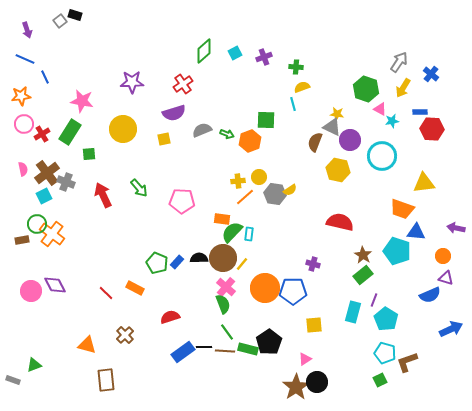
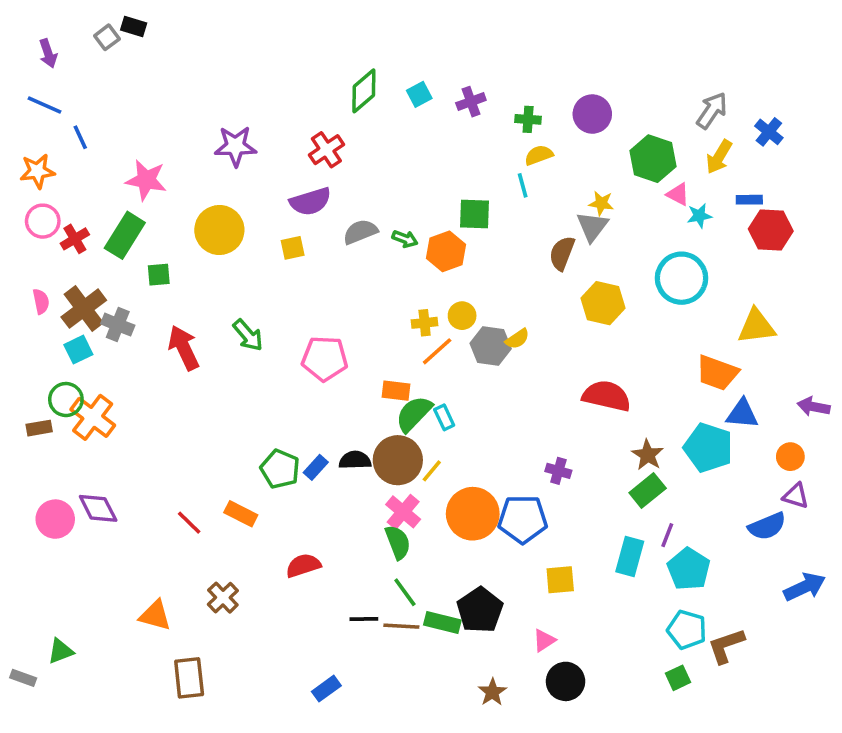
gray triangle: (332, 127) -> (592, 226), turned 42
purple circle: (350, 140) -> (592, 114), moved
cyan rectangle: (249, 234) -> (444, 417), turned -32
blue rectangle: (183, 352) -> (326, 689), moved, size x0.7
brown star: (296, 387) -> (492, 692), moved, size x0.6

